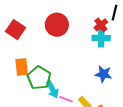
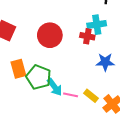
red circle: (57, 25) -> (50, 35), moved
red cross: (101, 25) -> (87, 36), moved, turned -32

